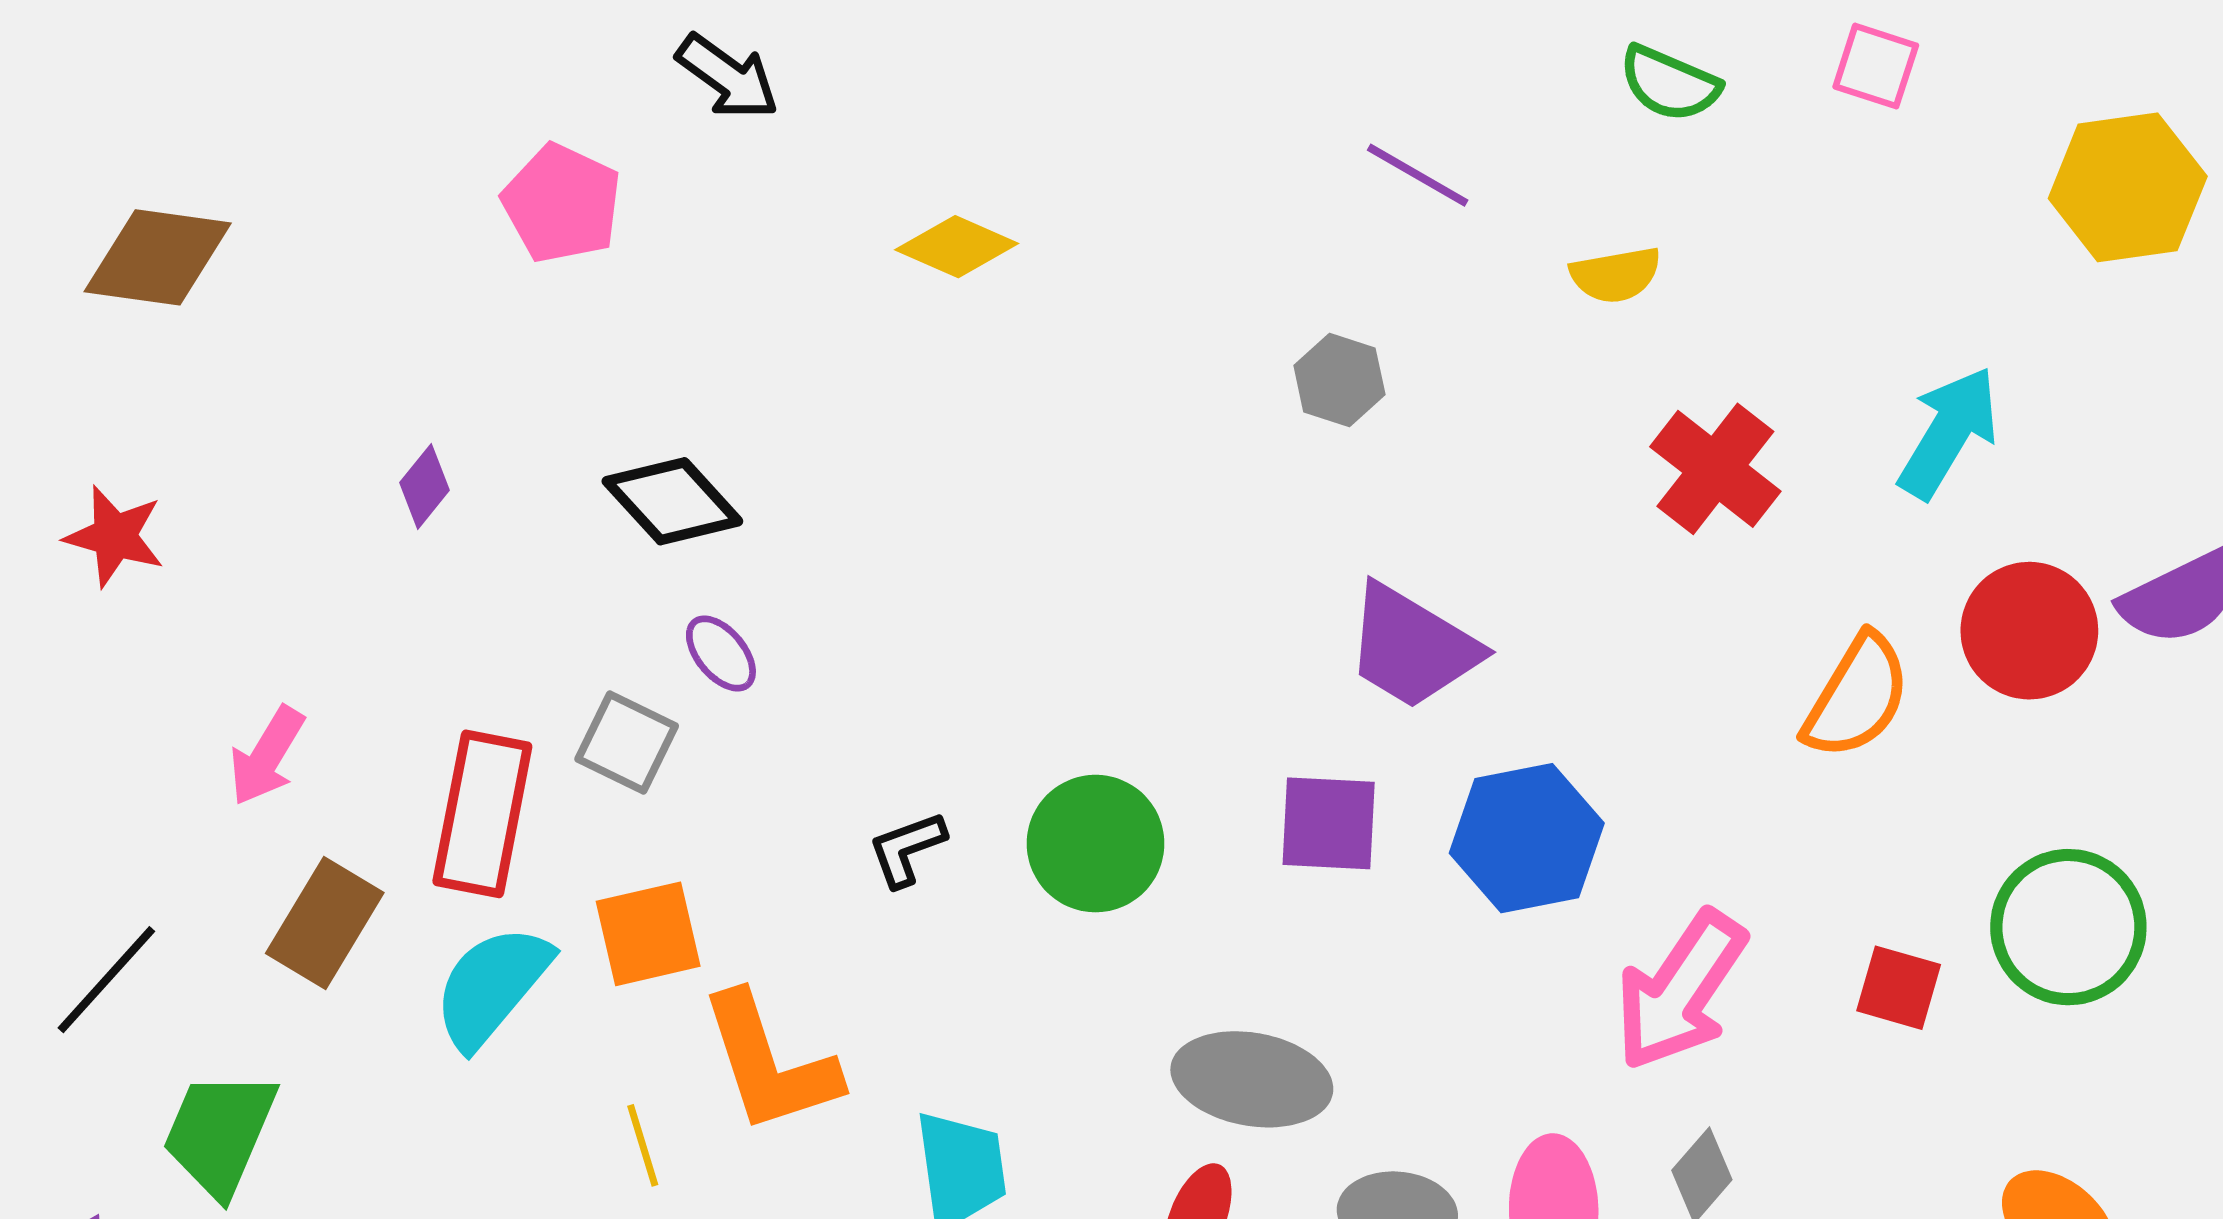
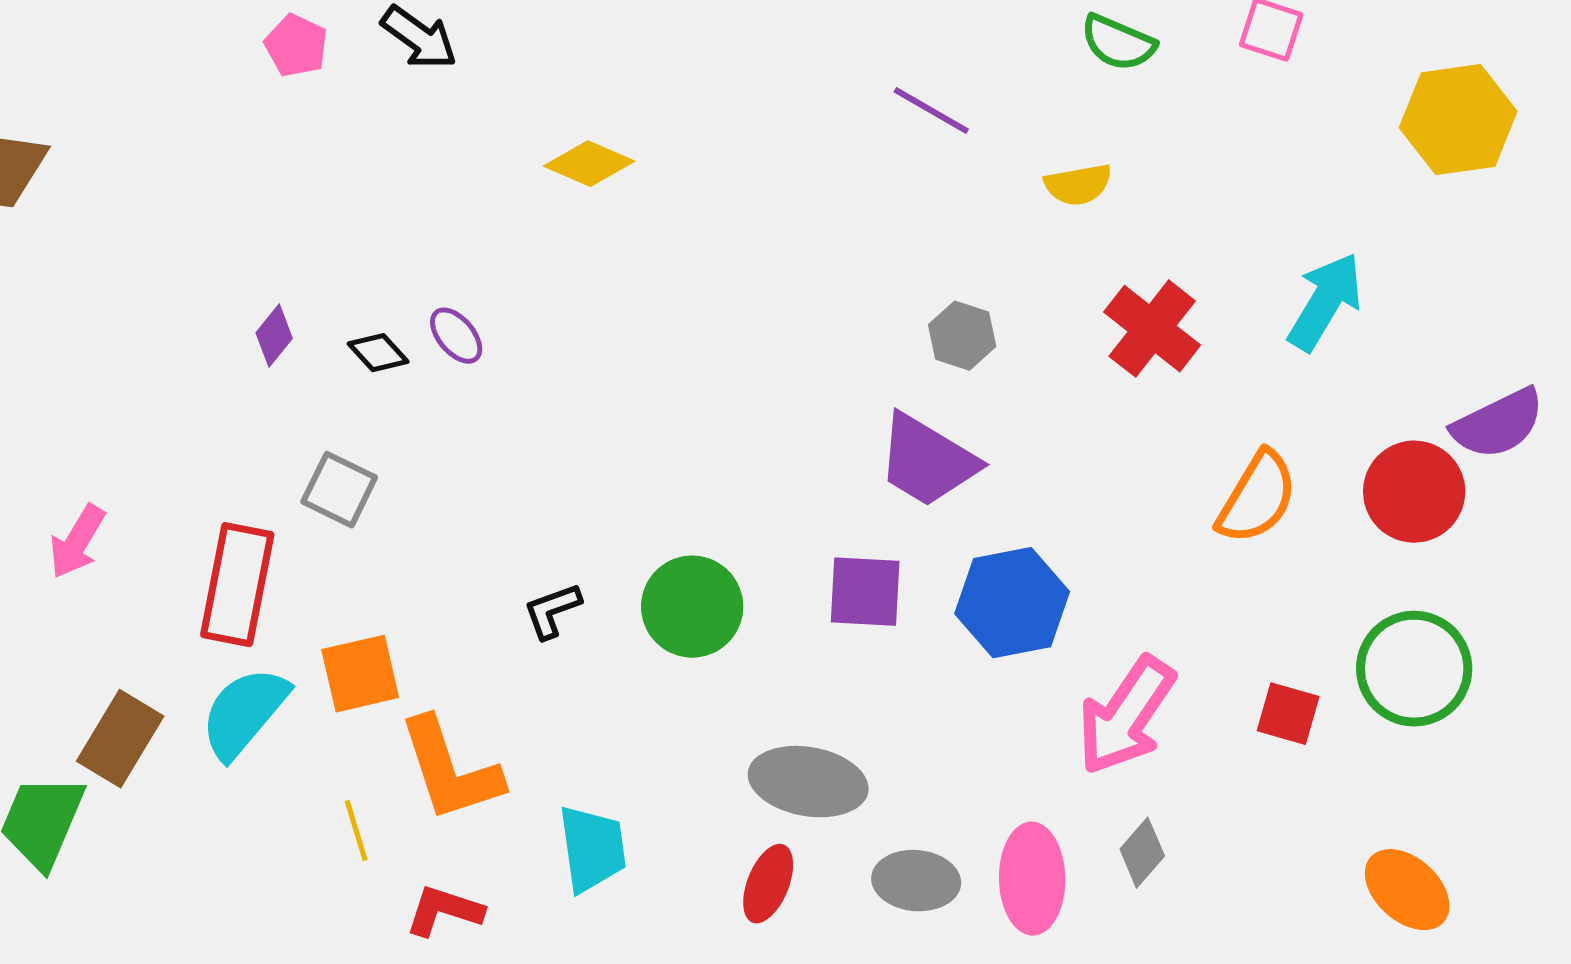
pink pentagon: (562, 203) -> (296, 46), moved, size x0.7
gray hexagon: (1339, 380) -> (962, 336), moved
purple diamond: (424, 486) -> (274, 336), moved
black diamond: (672, 501) -> (378, 353), size x0.6
red circle: (2029, 631) -> (1414, 492), moved
purple ellipse: (721, 654) -> (456, 336), moved
gray square: (627, 742) -> (339, 490), moved
brown rectangle: (325, 923) -> (120, 739), moved

